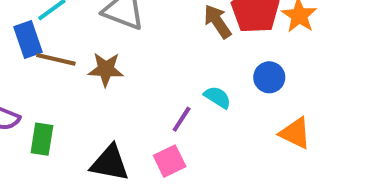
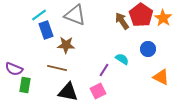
blue rectangle: (28, 39) -> (46, 30), moved
brown line: (56, 59) -> (57, 68), moved
green rectangle: (42, 139) -> (25, 85), moved

